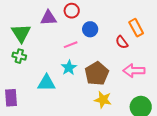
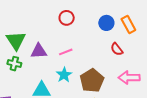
purple triangle: (48, 18) -> (39, 51), moved
orange rectangle: (136, 28) -> (128, 25), moved
blue circle: (90, 29) -> (106, 23), moved

